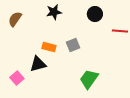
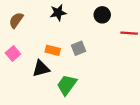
pink square: (17, 78) -> (13, 54), moved
green trapezoid: (89, 79) -> (67, 85), moved

